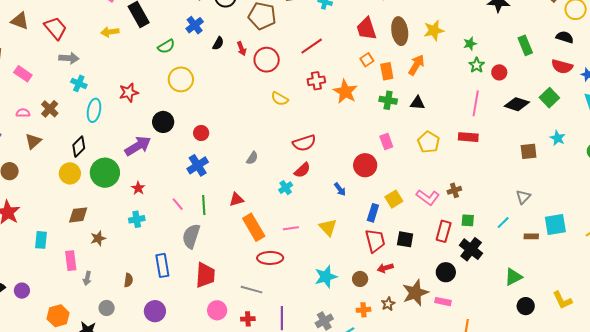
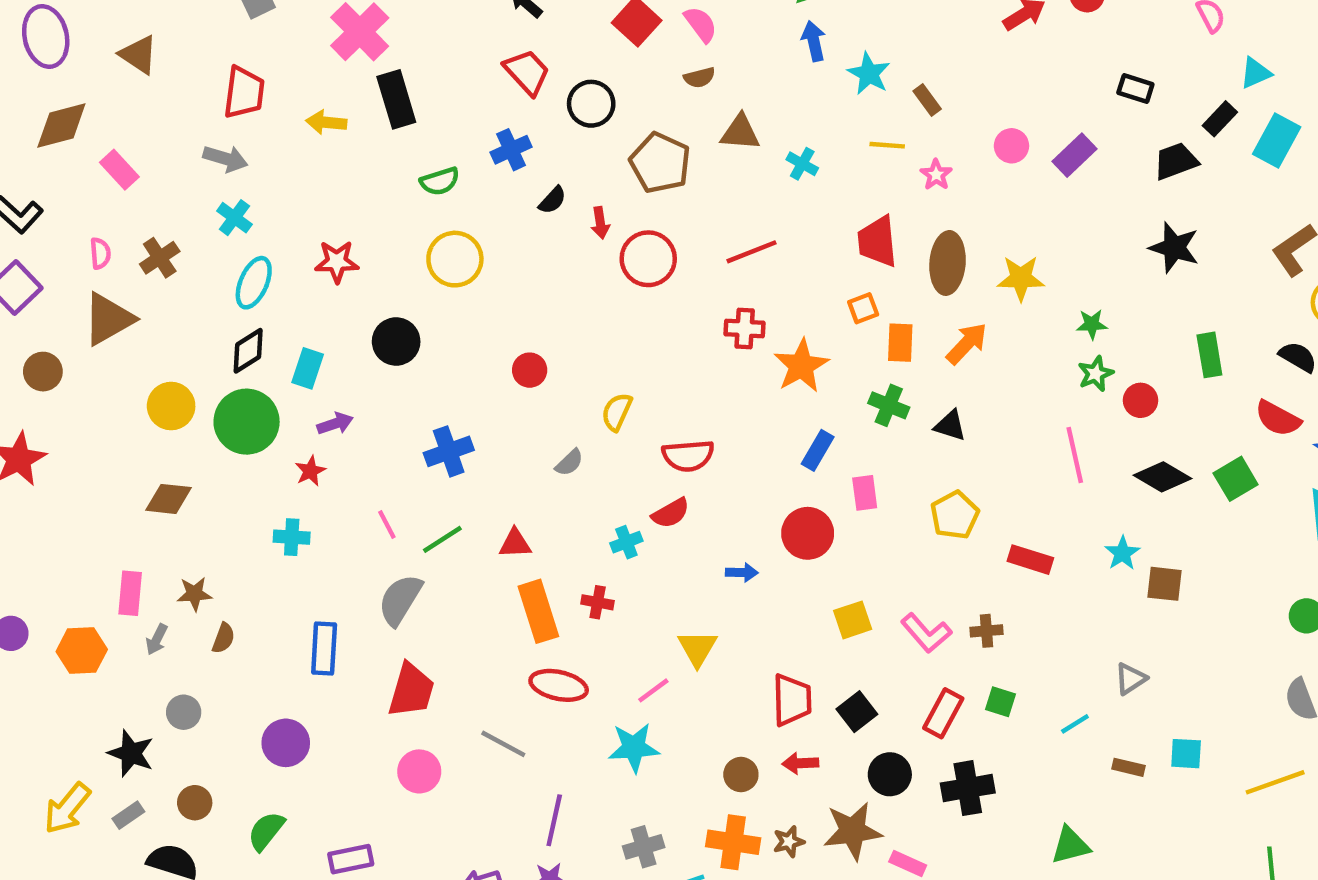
red trapezoid: (55, 28) -> (244, 92), moved, turned 35
yellow semicircle: (280, 99) -> (617, 412), moved, turned 72
pink line: (476, 103) -> (1075, 455), turned -35
pink semicircle: (23, 113) -> (100, 253), turned 72
red circle: (201, 133) -> (530, 370), moved
red rectangle: (468, 137) -> (1030, 560), moved
cyan star: (558, 138) -> (1122, 553), moved
brown triangle: (33, 141) -> (108, 319), size x1.5
purple arrow: (138, 146) -> (335, 424), moved, size x0.6
black diamond: (79, 147) -> (248, 351), moved
blue arrow: (340, 189) -> (742, 572), turned -64
green line: (204, 205) -> (442, 539), turned 48
blue rectangle: (373, 213) -> (818, 450), moved
cyan square: (555, 224) -> (1186, 754), size x0.7
pink line: (291, 228) -> (653, 690), moved, turned -42
brown star: (98, 238) -> (194, 594), moved
black square: (405, 239) -> (857, 712), turned 30
cyan rectangle: (41, 240) -> (308, 368), moved
black cross: (471, 249) -> (968, 788), moved, turned 30
black circle: (446, 272) -> (890, 774), moved
cyan star: (326, 277) -> (634, 748), moved
brown semicircle: (128, 280) -> (223, 638), moved
orange cross: (363, 310) -> (733, 842), size x1.6
orange hexagon: (58, 316) -> (82, 650), moved
red cross: (248, 319) -> (598, 602), moved

